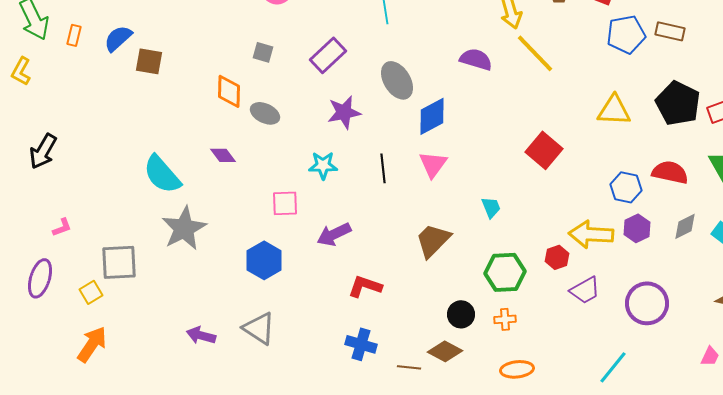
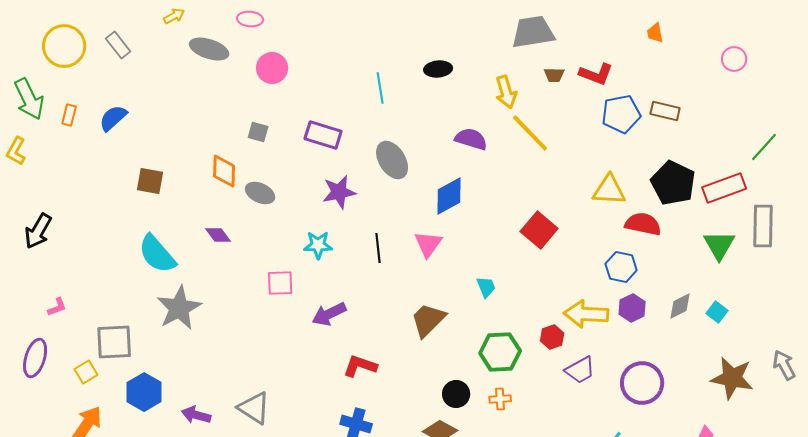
purple rectangle: (328, 55) -> (323, 135), turned 60
brown square: (149, 61) -> (150, 181), moved
blue diamond: (432, 116) -> (449, 196), moved
red semicircle: (670, 172) -> (643, 224), moved
blue hexagon: (264, 260) -> (144, 392), moved

